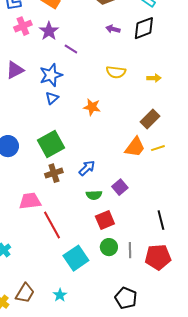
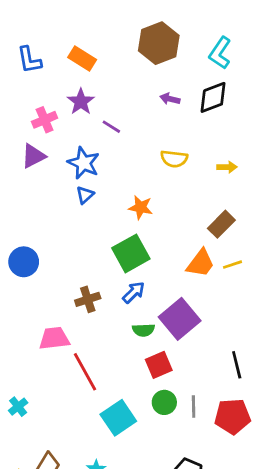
pink cross: (23, 26) -> (45, 120), moved
blue star: (51, 75) -> (84, 163), turned -30
green square: (51, 144) -> (131, 253), moved
purple square: (120, 187) -> (180, 319), size x1.8

